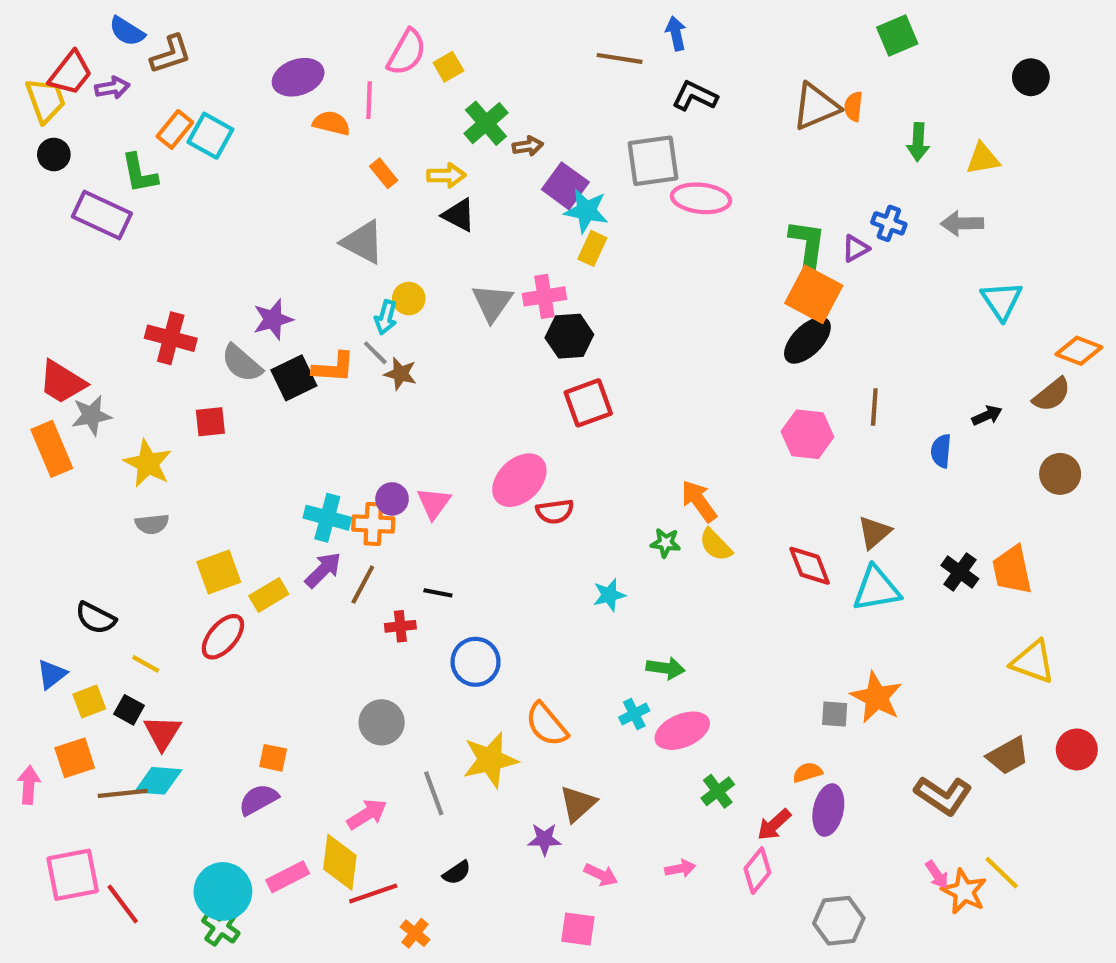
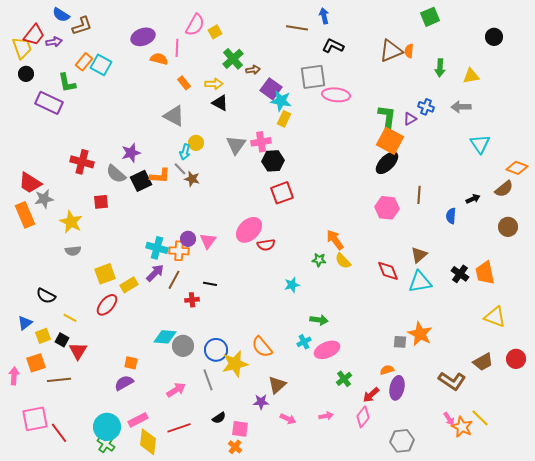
blue circle: (476, 662) -> (216, 350), moved
cyan diamond: (158, 781) -> (165, 337), moved
yellow diamond: (340, 862) -> (148, 442), moved
pink square: (578, 929) -> (240, 429), moved
orange cross: (415, 933) -> (235, 447), moved

